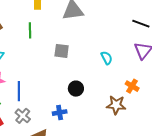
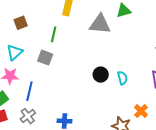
gray square: (62, 51) -> (45, 58), moved
black circle: (76, 89) -> (101, 75), moved

